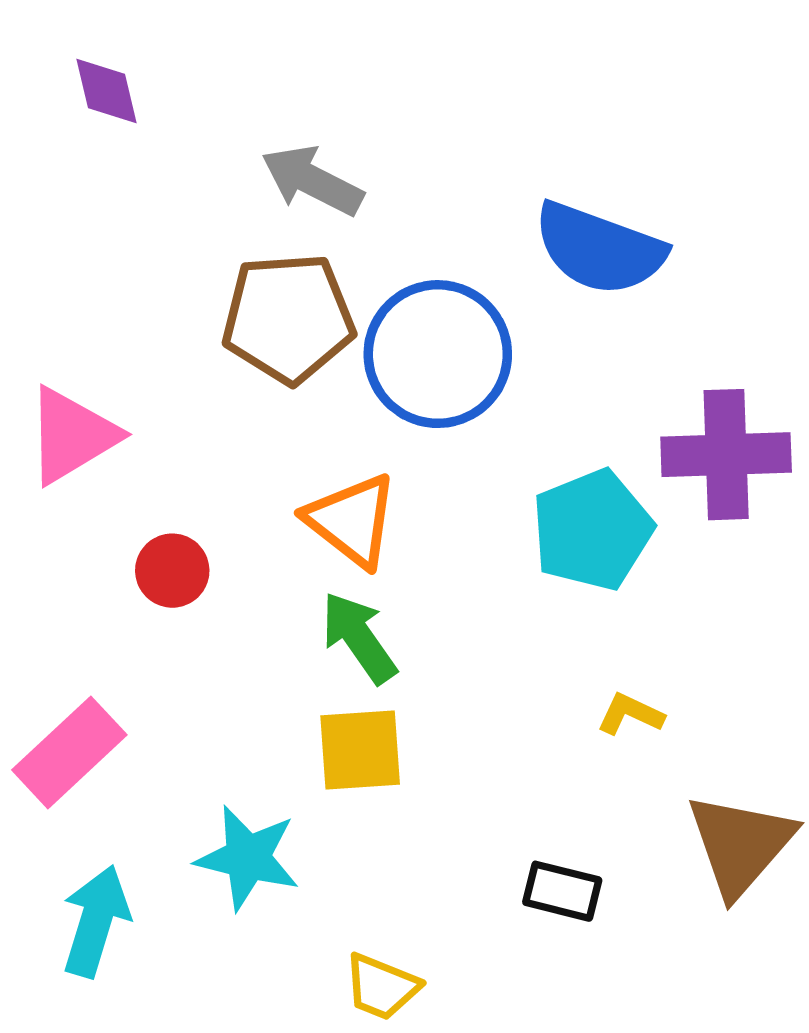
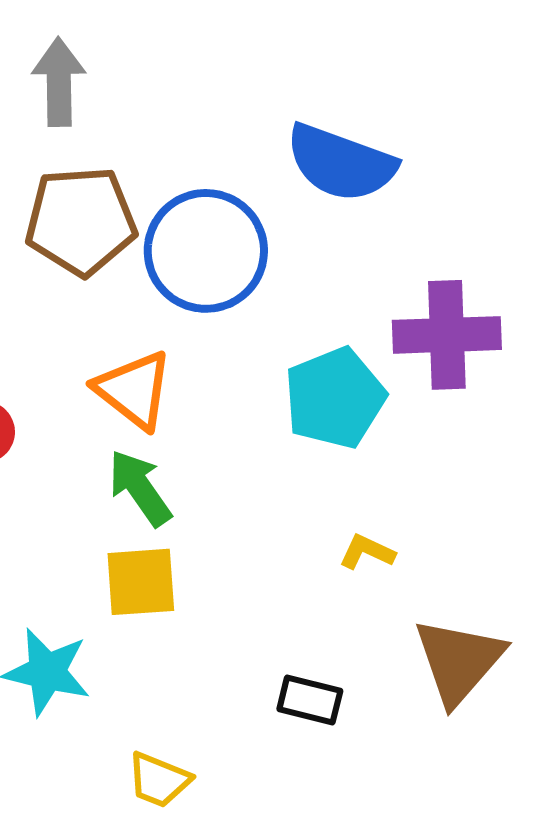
gray arrow: (312, 181) -> (59, 82), moved, turned 62

